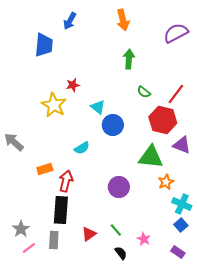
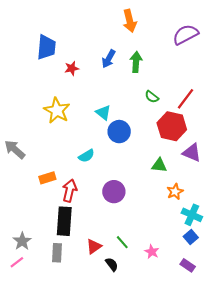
blue arrow: (70, 21) -> (109, 59), moved
red star: (73, 85) -> (72, 68), moved
green triangle: (151, 157) -> (159, 165), size x0.6
purple circle: (119, 187) -> (114, 192), moved
pink line: (29, 248) -> (17, 262), moved
black semicircle: (121, 253) -> (112, 264), moved

